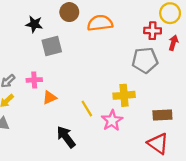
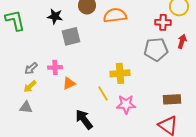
red arrow: (173, 43) -> (182, 41), moved
yellow cross: (124, 95) -> (120, 73), moved
pink star: (112, 121) -> (126, 104), turned 30

